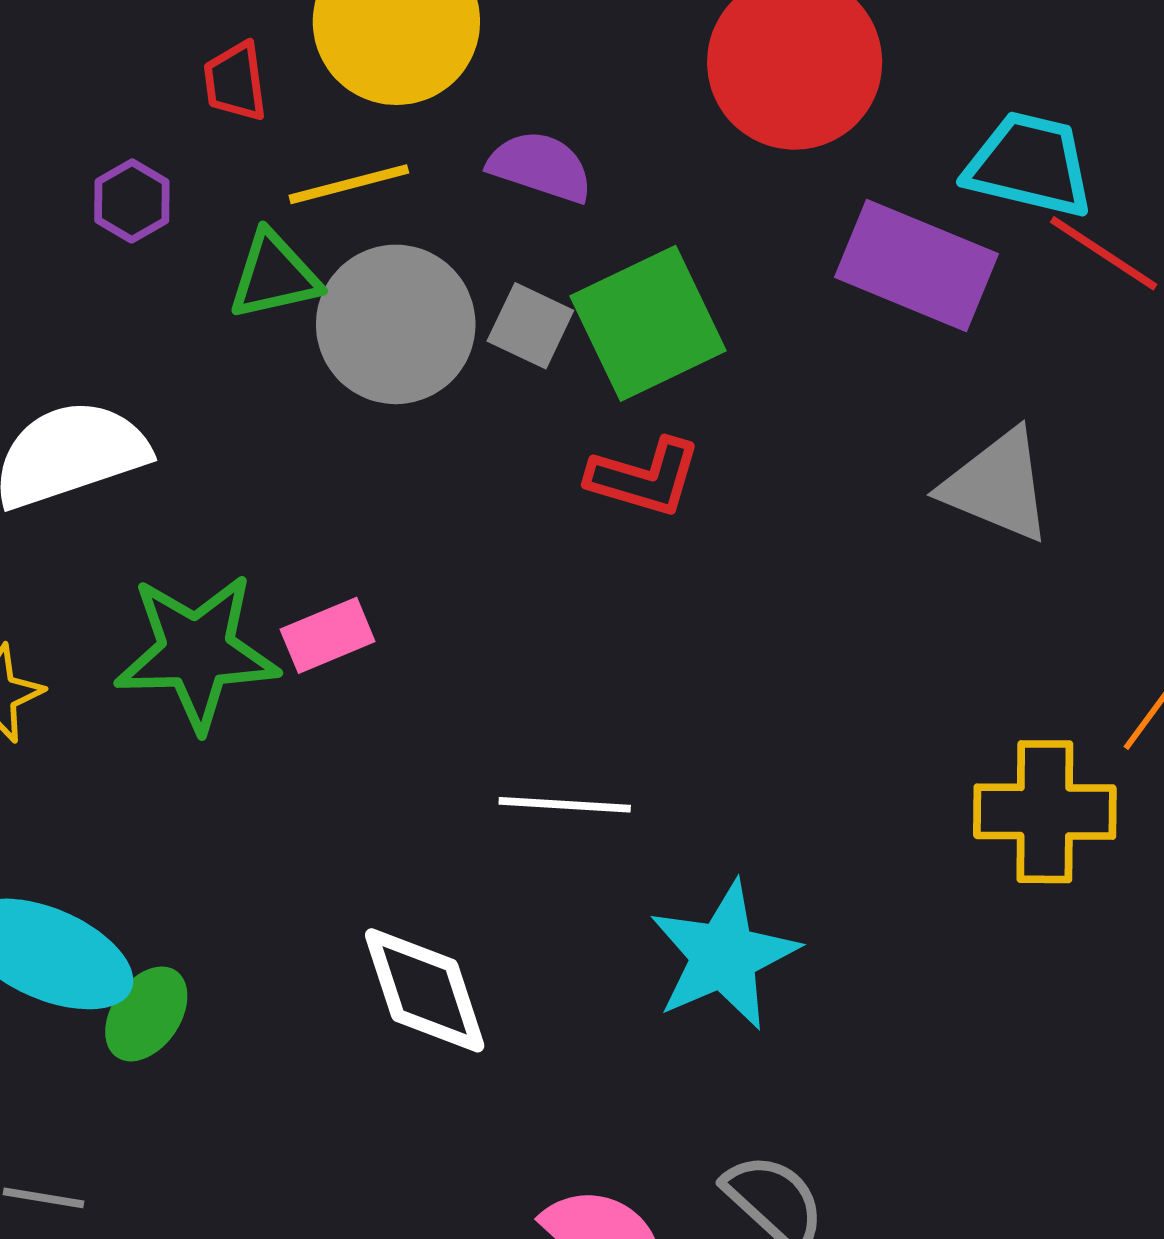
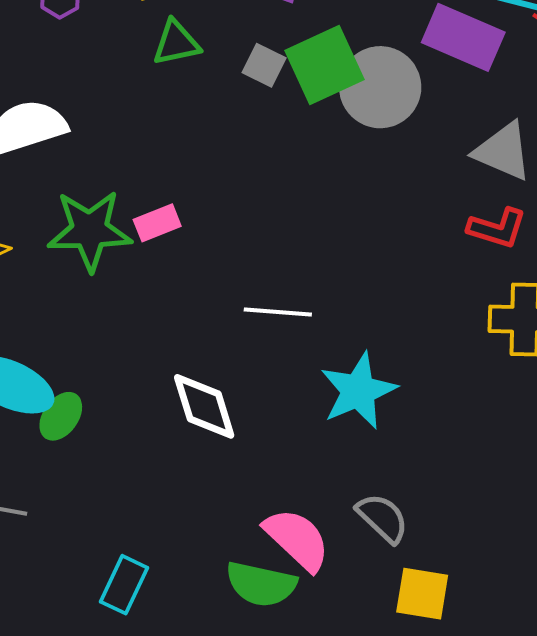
green triangle: (274, 276) -> (176, 43), moved
gray circle: (396, 324) -> (380, 87), moved
red L-shape: (644, 477) -> (497, 228), moved

